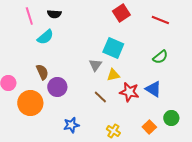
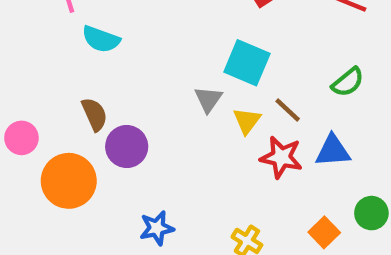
cyan semicircle: (45, 37) -> (101, 39), turned 60
yellow triangle: (113, 75) -> (247, 121), turned -40
blue triangle: (153, 89) -> (333, 151), turned -36
brown line: (100, 97) -> (288, 110), moved

